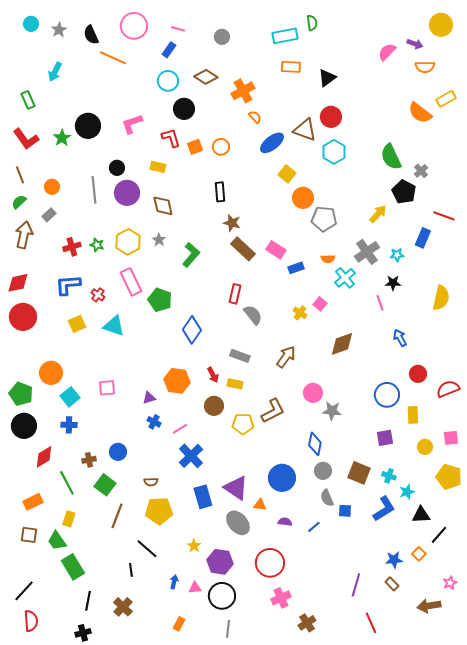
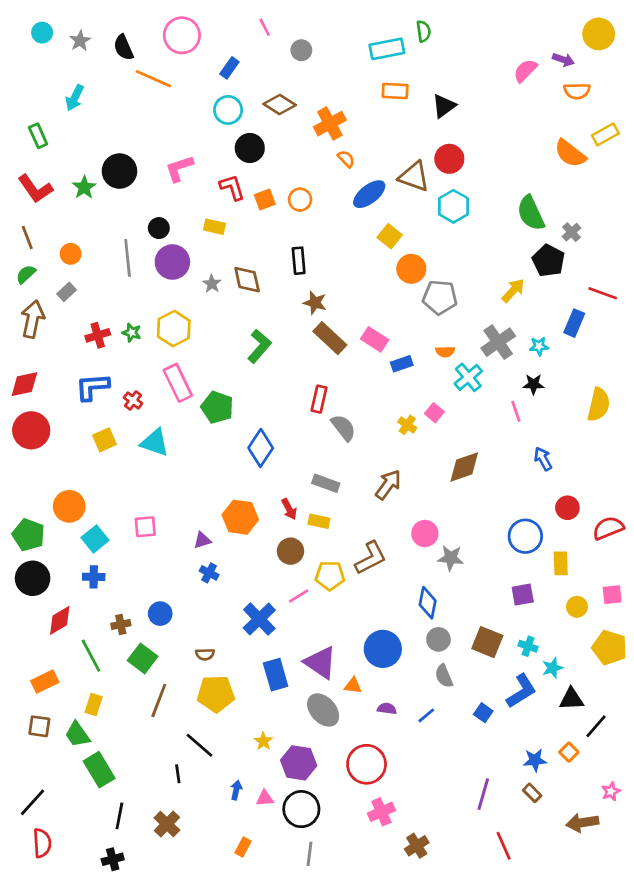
pink line: (178, 29) -> (265, 27), moved, turned 48
brown diamond: (163, 206) -> (247, 280), moved
gray star: (159, 240) -> (212, 284), moved
pink line: (180, 429) -> (299, 596), moved
blue square: (345, 511) -> (483, 713), moved, turned 32

